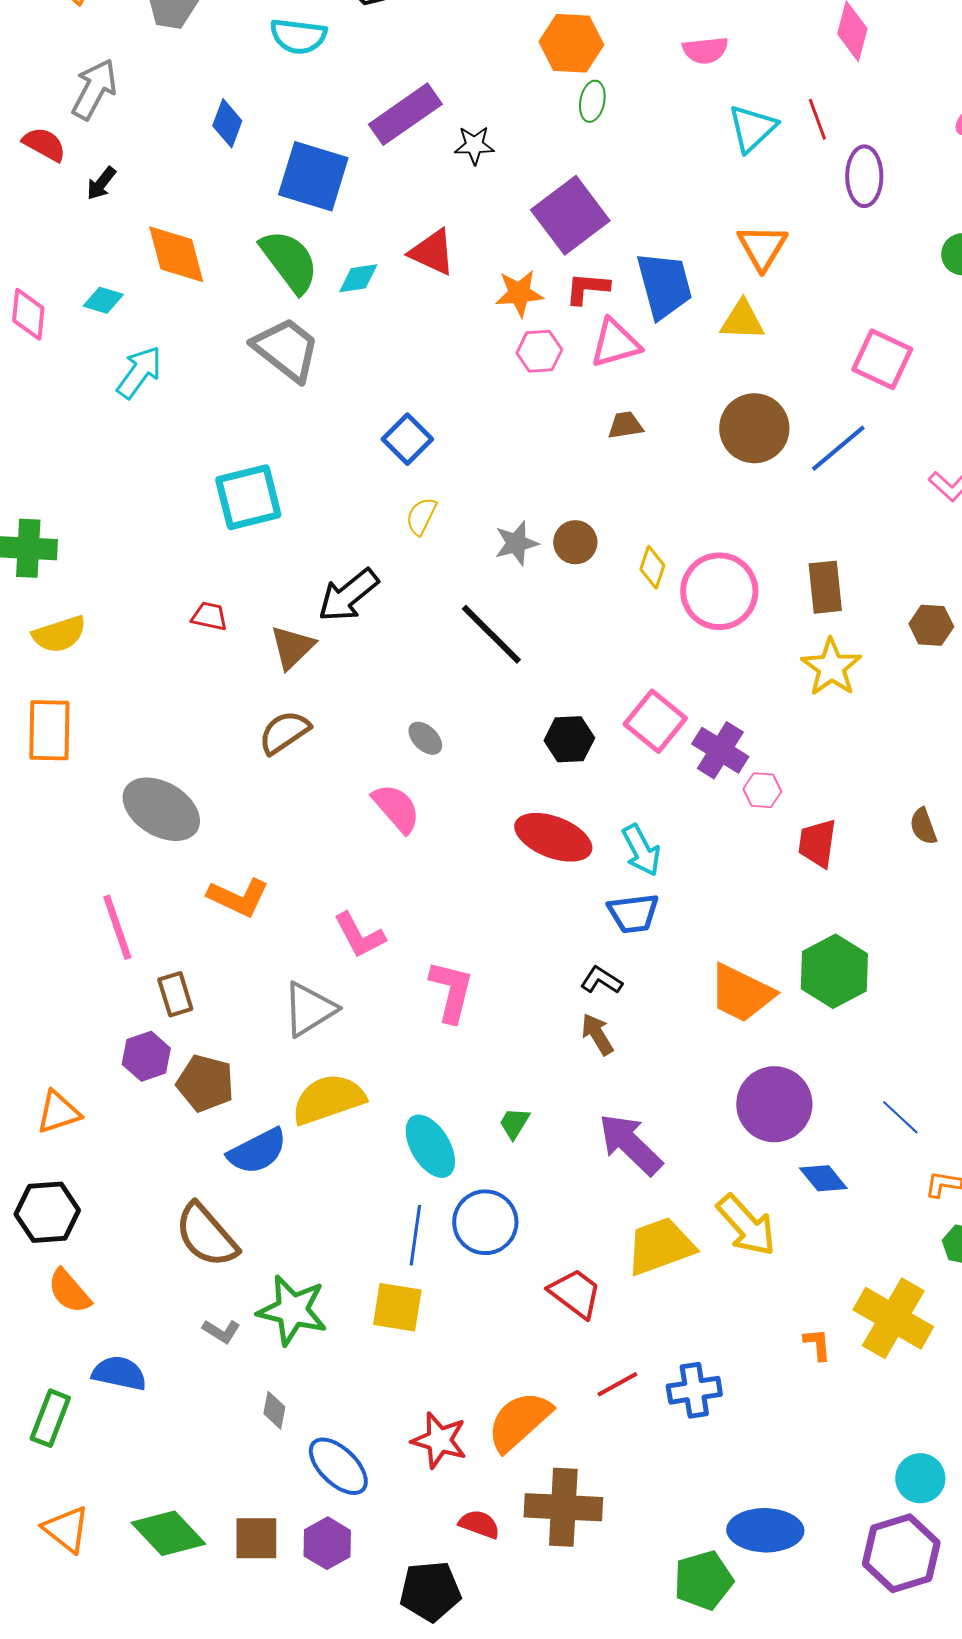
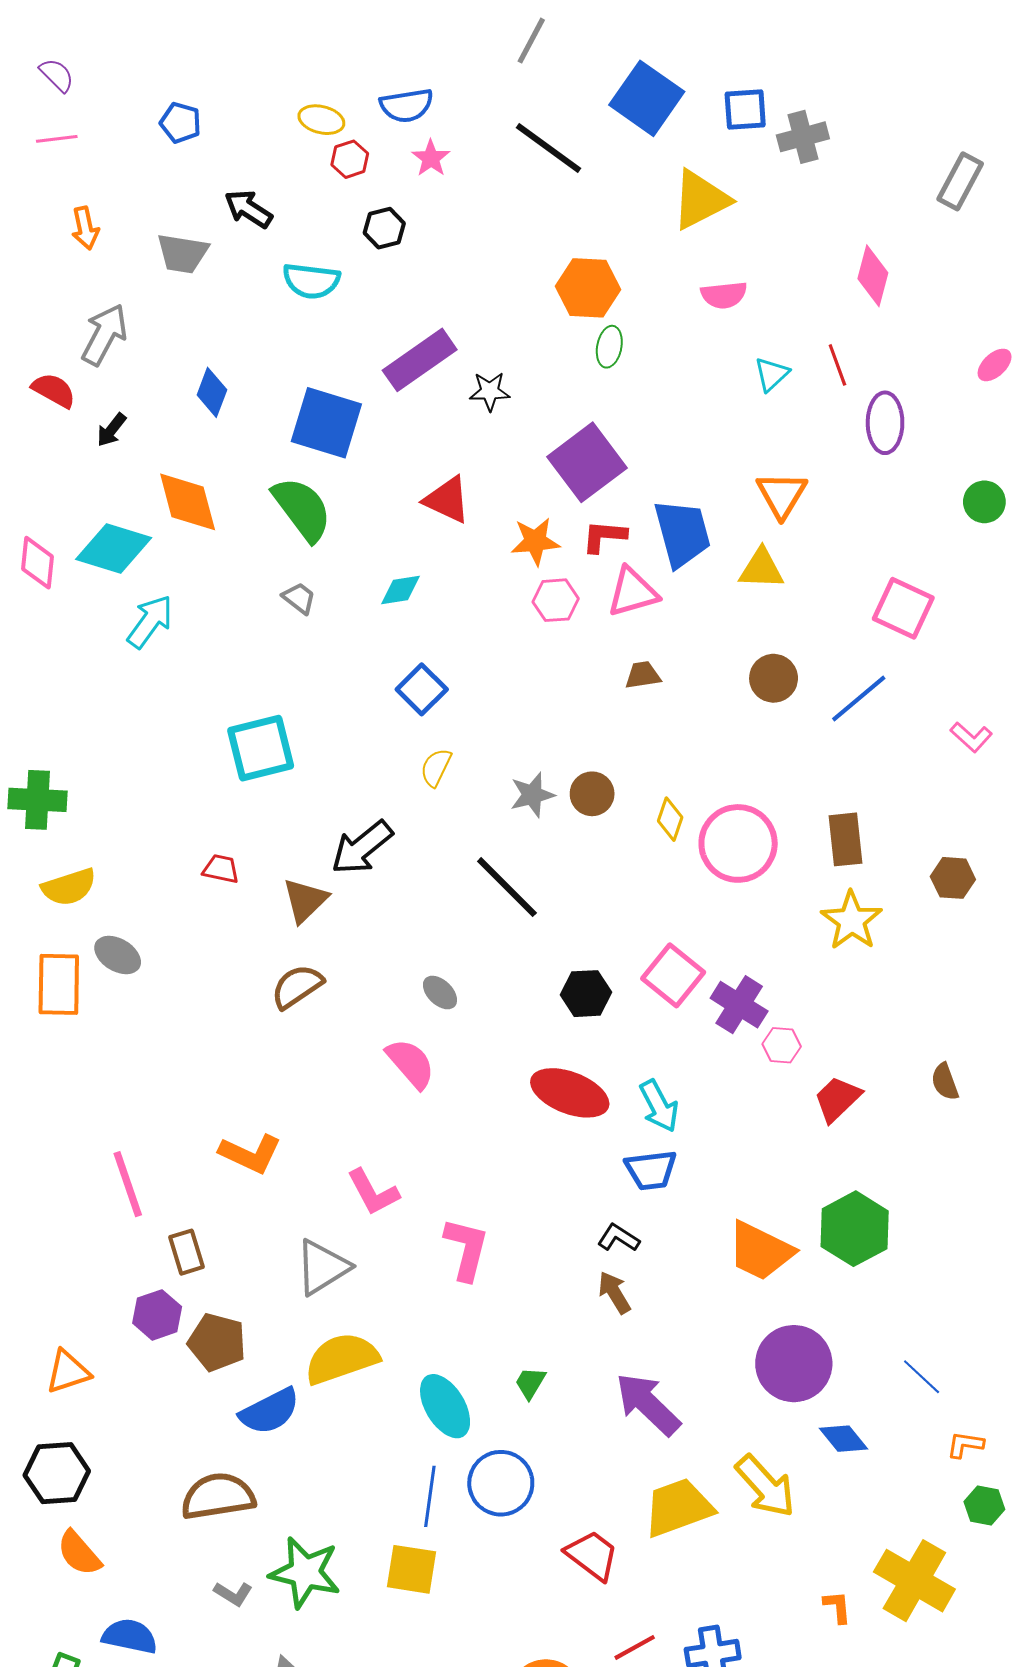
blue diamond: (227, 123) -> (212, 392), moved
cyan triangle: (752, 128) -> (771, 374), size x0.7
cyan diamond: (358, 278) -> (400, 590), moved
cyan diamond: (103, 300) -> (114, 548), size x1.8
gray trapezoid: (286, 349) -> (299, 598), size x0.5
brown circle: (754, 428) -> (774, 678), size x0.7
gray ellipse: (161, 809) -> (118, 955), moved, size x0.6
red trapezoid: (817, 843) -> (837, 1099), turned 38
brown semicircle: (206, 1235) -> (218, 1496), turned 122

